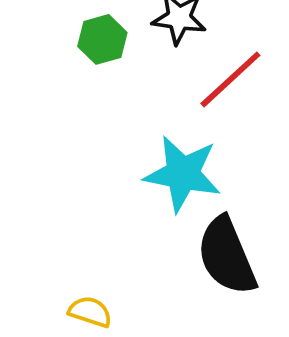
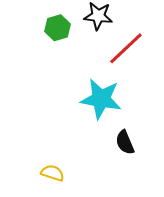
black semicircle: (227, 256) -> (125, 142), size x0.6

